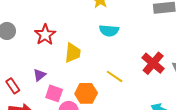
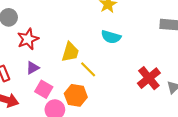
red star: (45, 35) -> (28, 39), moved
yellow line: (115, 76) -> (88, 69), moved

